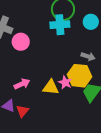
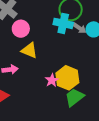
gray arrow: (88, 56) -> (80, 28), moved
yellow triangle: (51, 87) -> (29, 50), moved

